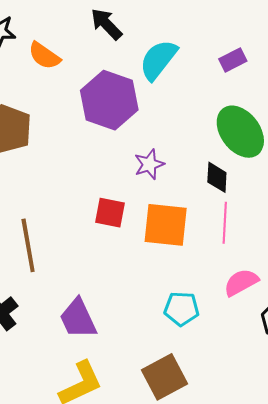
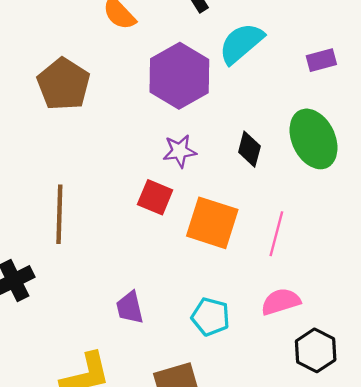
purple star: (149, 164) -> (180, 151), moved
black diamond: (217, 177) -> (249, 149), moved
purple trapezoid: (78, 319) -> (130, 308), moved, size x0.7

